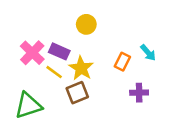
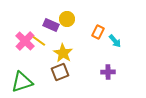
purple rectangle: (59, 51) -> (51, 25), moved
orange rectangle: (122, 62) -> (98, 32), moved
yellow line: (54, 72) -> (39, 41), moved

